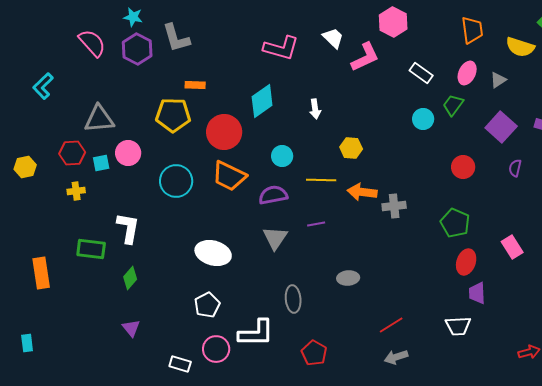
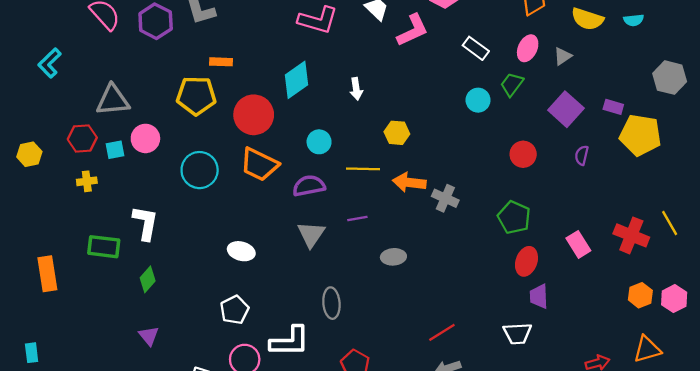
gray cross: (394, 206) -> (445, 198), turned 30
white ellipse: (213, 253) -> (241, 251), size x0.7
gray ellipse: (348, 278) -> (393, 257), moved

